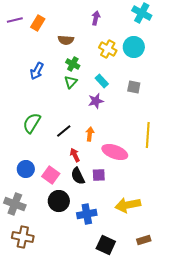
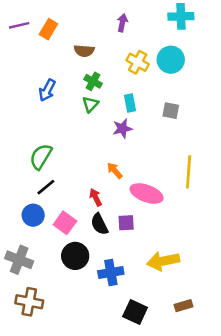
cyan cross: (142, 13) -> (181, 16), turned -30
cyan rectangle: (102, 81) -> (130, 103), turned 32
black line: (64, 131) -> (46, 187), moved
orange arrow: (90, 134) -> (115, 171), turned -48

